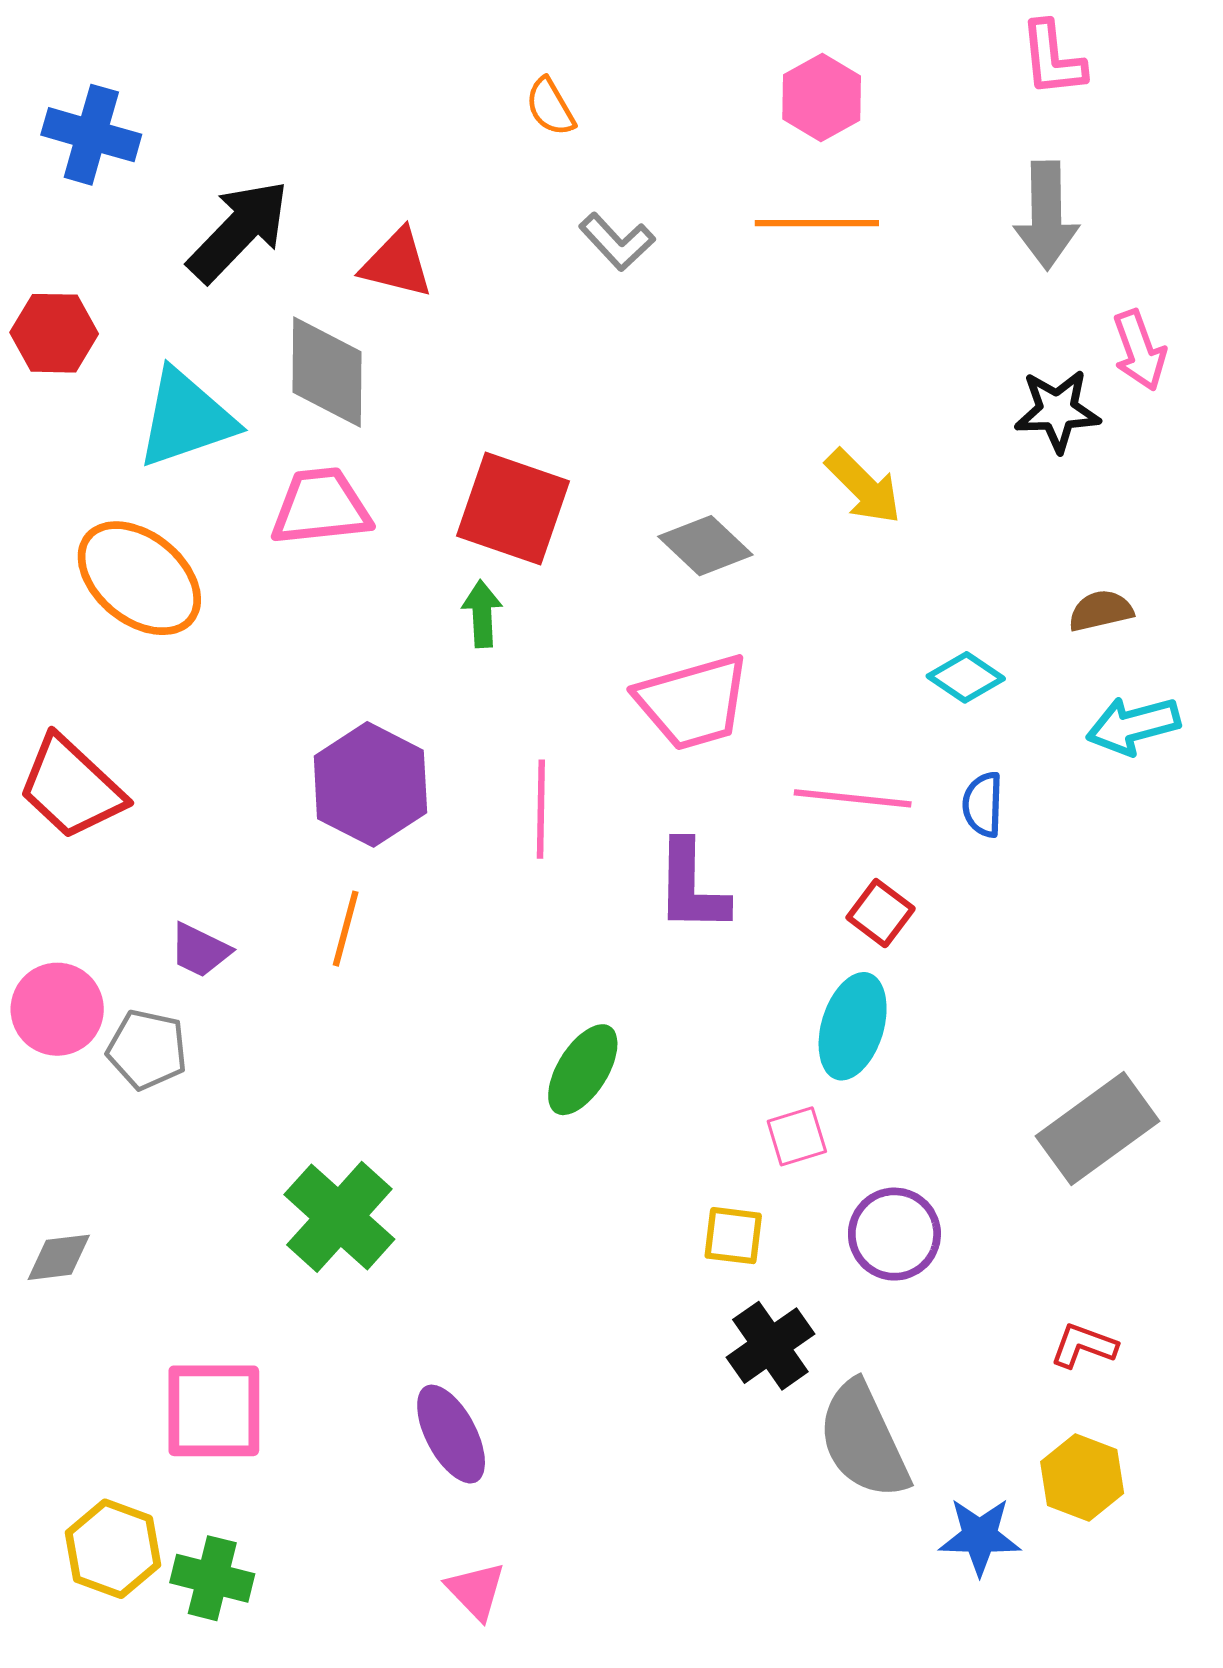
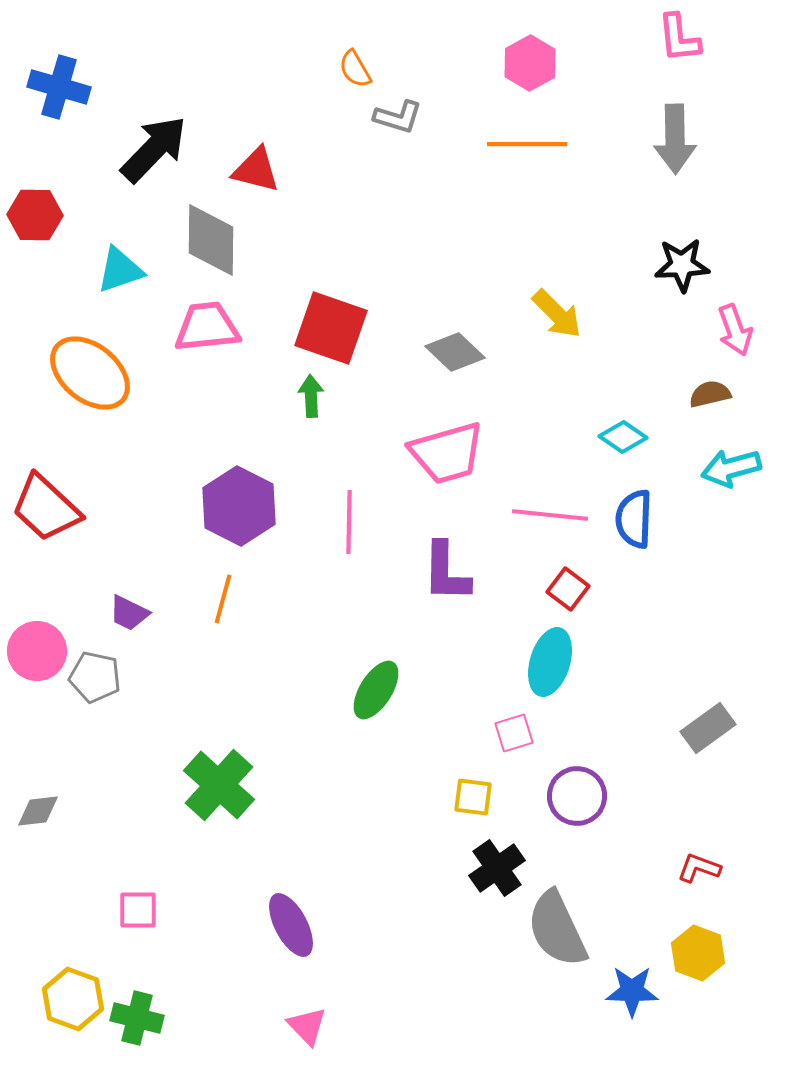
gray L-shape: (617, 242) -> (398, 117), moved, turned -30
pink arrow: (1139, 350) -> (735, 330), moved
cyan triangle: (186, 418) -> (120, 270), size x0.7
blue semicircle: (983, 805) -> (634, 519), size x1.4
gray rectangle: (1098, 1129) -> (708, 728), size x0.7
pink square: (214, 1411) -> (138, 910), size x0.6

